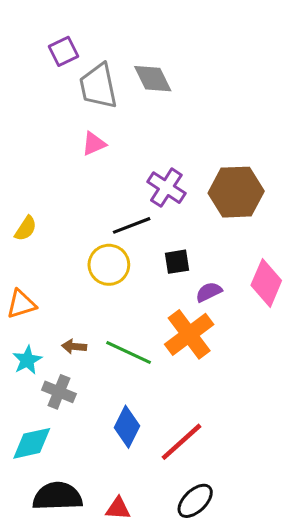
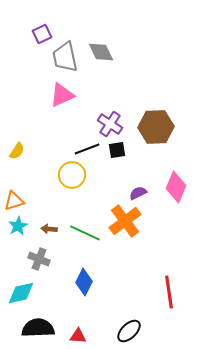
pink triangle: (94, 144) -> (62, 95), size x1.5
black square: (177, 262) -> (117, 150), moved
cyan star: (27, 360) -> (18, 226), moved
red line: (182, 442) -> (169, 292), moved, turned -56

